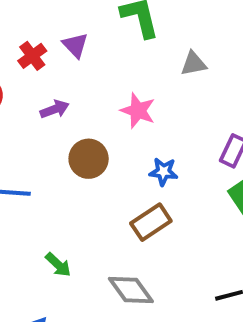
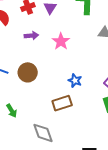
pink star: (138, 111) -> (61, 41), moved
brown circle: (89, 159) -> (28, 72), moved

